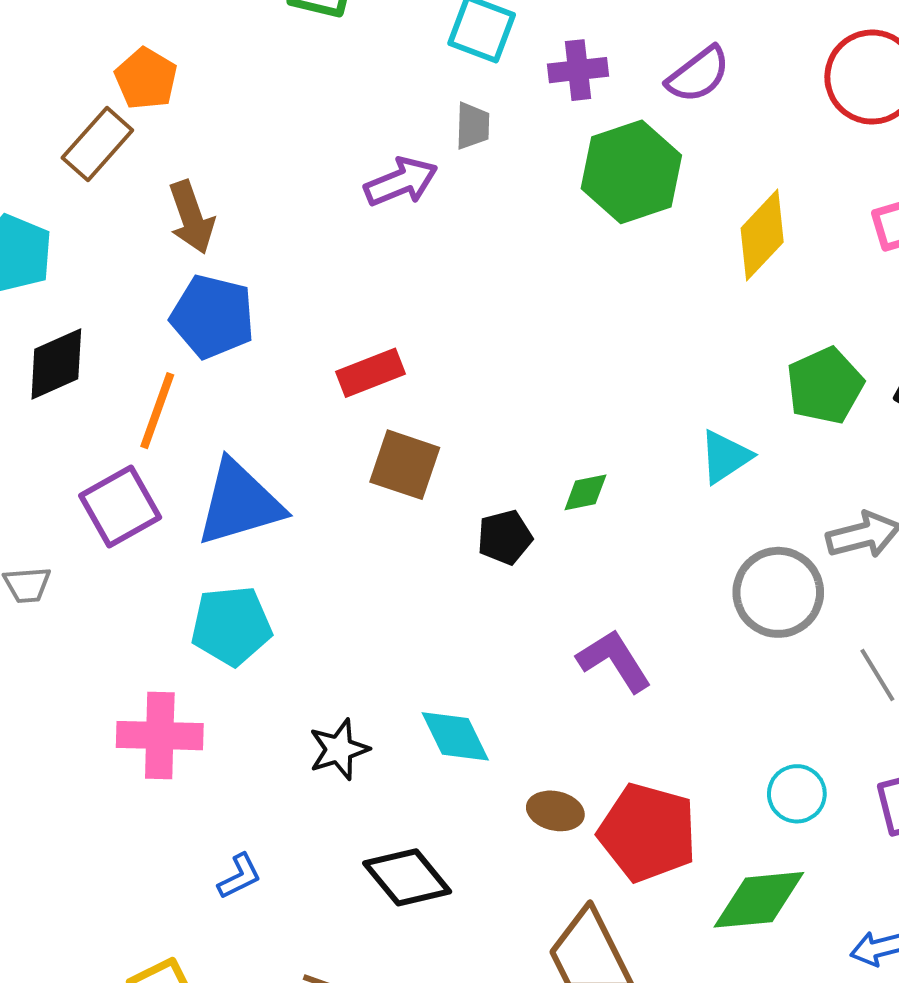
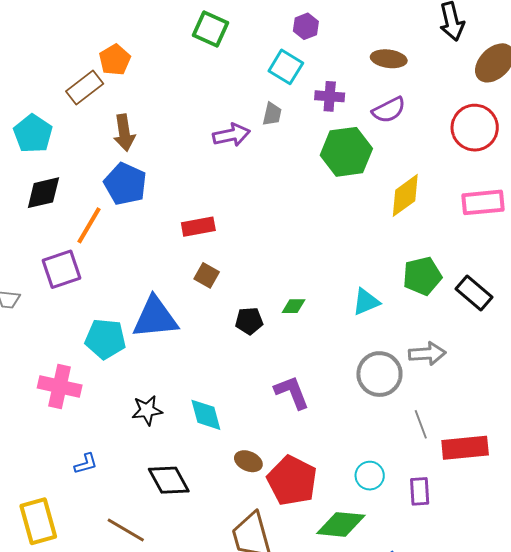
brown square: (405, 465) -> (207, 275), size x0.7
blue triangle: (239, 503) -> (155, 318), moved

